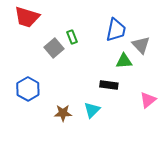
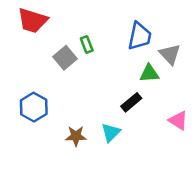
black rectangle: (109, 85) -> (131, 102), turned -48
pink triangle: (148, 100) -> (178, 120), turned -48

